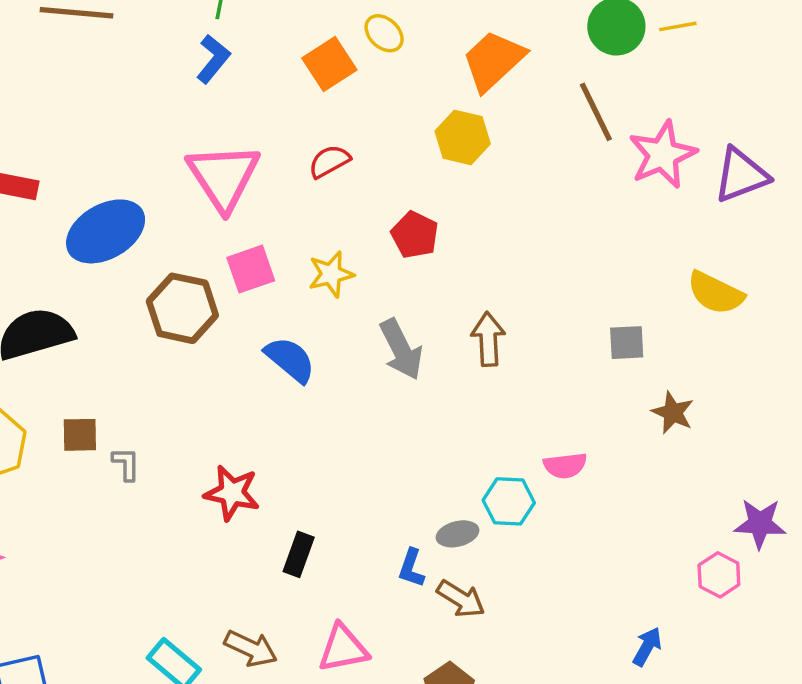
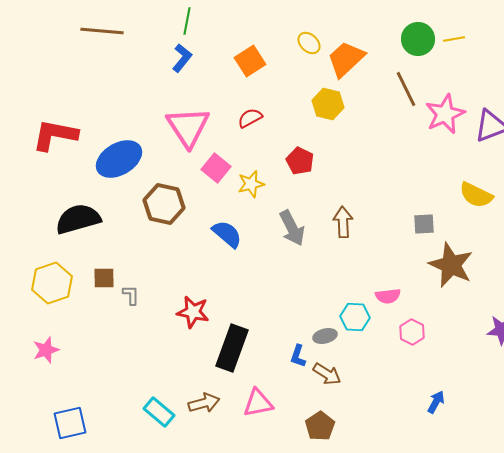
yellow ellipse: (384, 33) -> (309, 43), moved
pink square: (251, 269) -> (216, 168), moved, turned -32
brown star: (673, 413) -> (451, 265), size x1.8
black rectangle: (299, 554) -> (232, 348), size x1.8
pink hexagon: (719, 575) -> (412, 332), moved
brown arrow: (251, 648) -> (204, 403), turned -40

